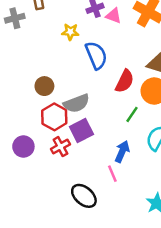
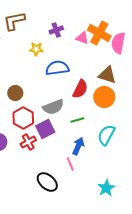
pink triangle: (114, 16) -> (82, 38), moved
blue semicircle: (96, 55) -> (57, 68), turned -75
gray semicircle: (76, 103) -> (53, 107), moved
green line: (132, 114) -> (77, 120), moved, turned 40

